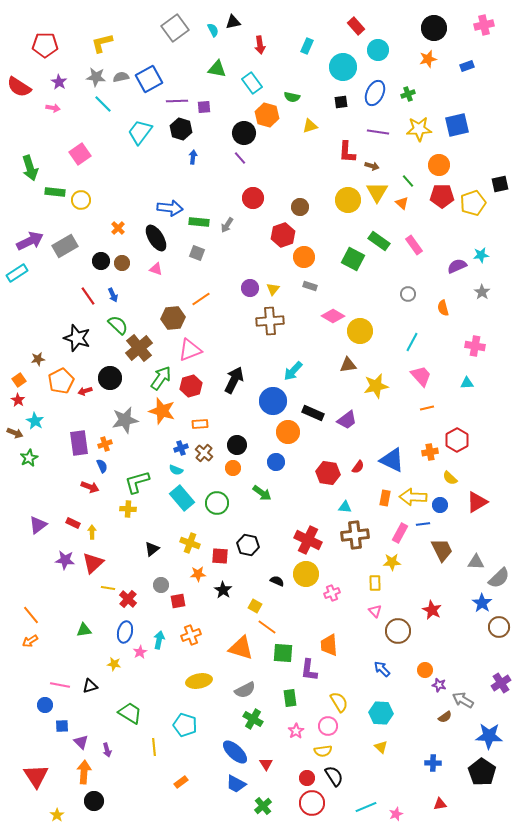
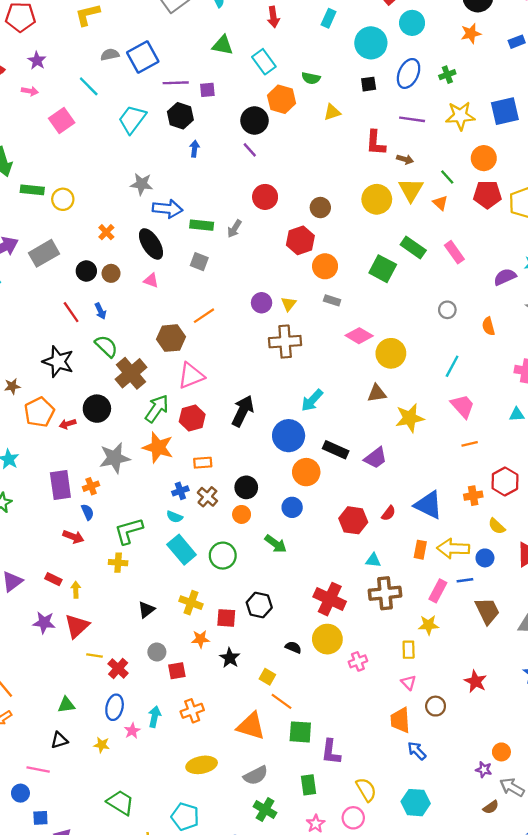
gray star: (96, 77) -> (142, 184), moved
pink square: (80, 154) -> (62, 120), moved
brown circle: (398, 631) -> (436, 706), size x0.7
orange trapezoid: (329, 645) -> (400, 720), moved
orange circle: (425, 670) -> (501, 752), moved
black triangle: (90, 686) -> (59, 740), moved

